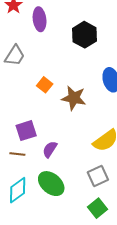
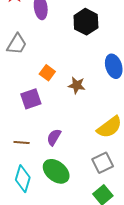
brown star: (74, 98) -> (77, 85), size x0.7
purple square: (26, 131) -> (31, 99), moved
cyan diamond: (18, 190) -> (23, 179), turned -36

